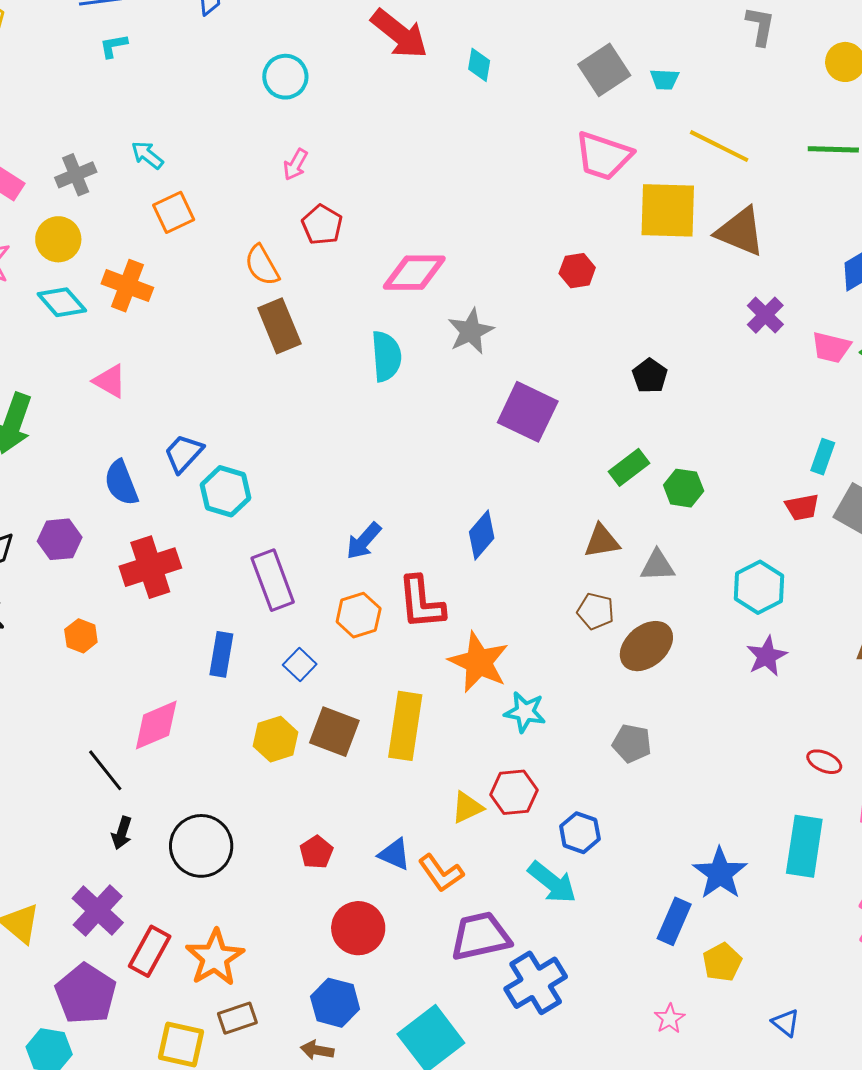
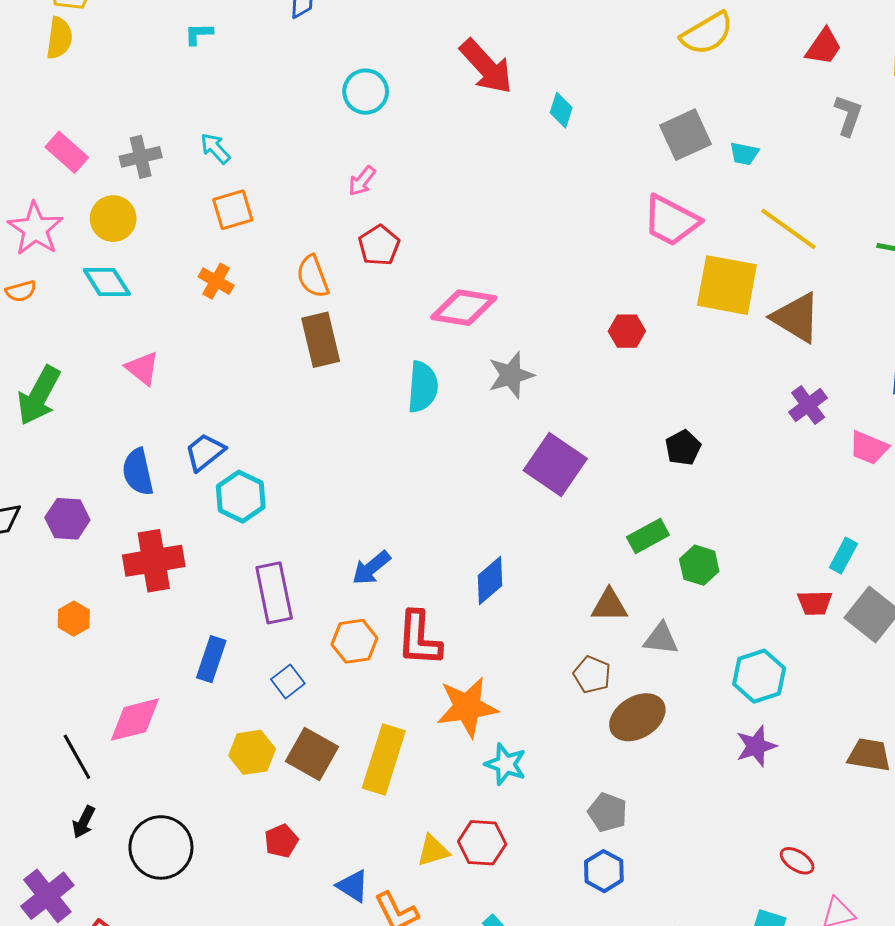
orange cross: (127, 286) -> (216, 281), moved, size x0.7
orange star: (479, 662) -> (467, 707), turned 30
blue hexagon: (580, 833) -> (604, 871), moved
red pentagon: (316, 852) -> (281, 841), moved

